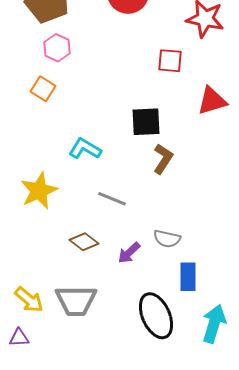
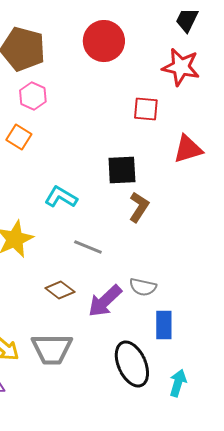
purple arrow: (129, 253) -> (105, 301), size x1.5
cyan arrow: (214, 324) -> (178, 383), moved, size x0.7

